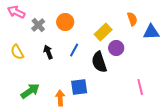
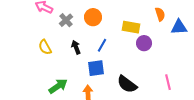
yellow rectangle: (103, 32) -> (131, 27), turned 54
black semicircle: (99, 62) -> (127, 84), moved, turned -35
blue square: (79, 87) -> (96, 68), moved

